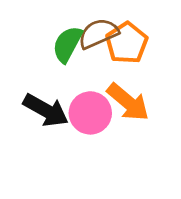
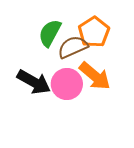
brown semicircle: (98, 33) -> (73, 47), moved

